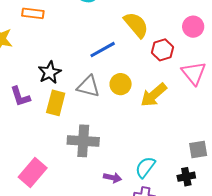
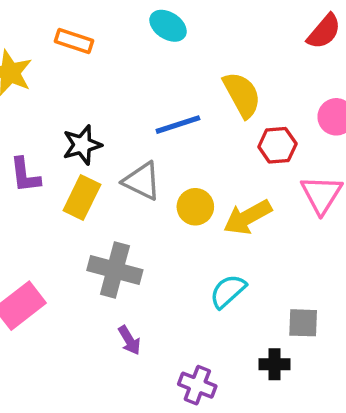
yellow circle: (121, 84) -> (195, 207), moved
cyan semicircle: (145, 167) -> (228, 291), moved
purple arrow: (113, 178) -> (129, 340), moved, turned 36

